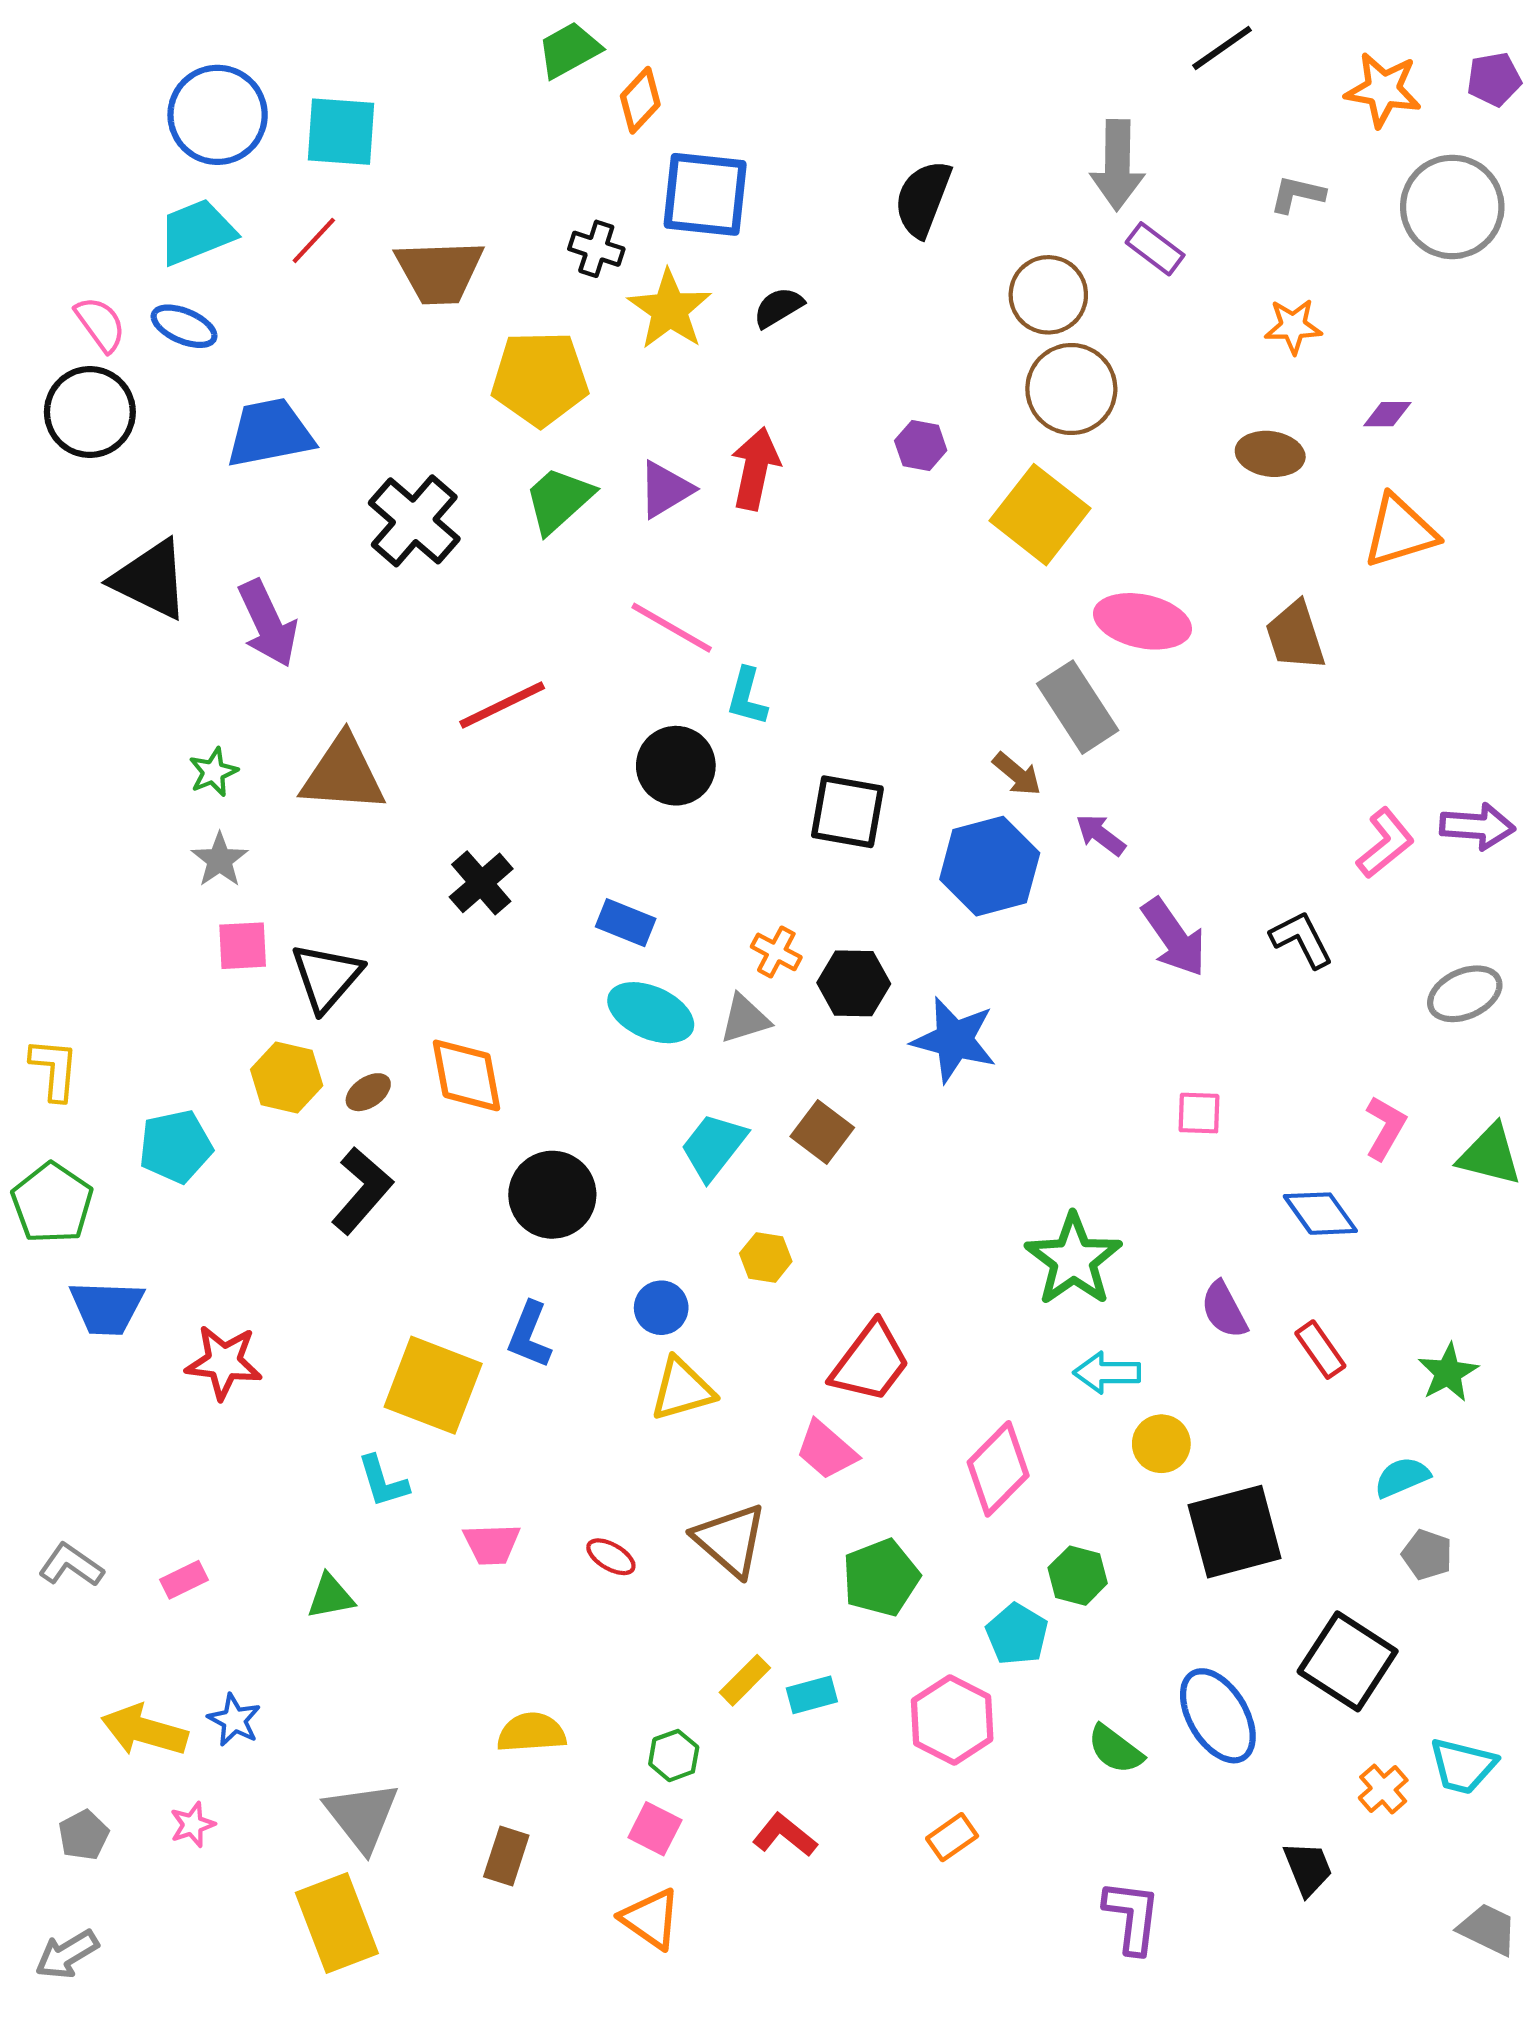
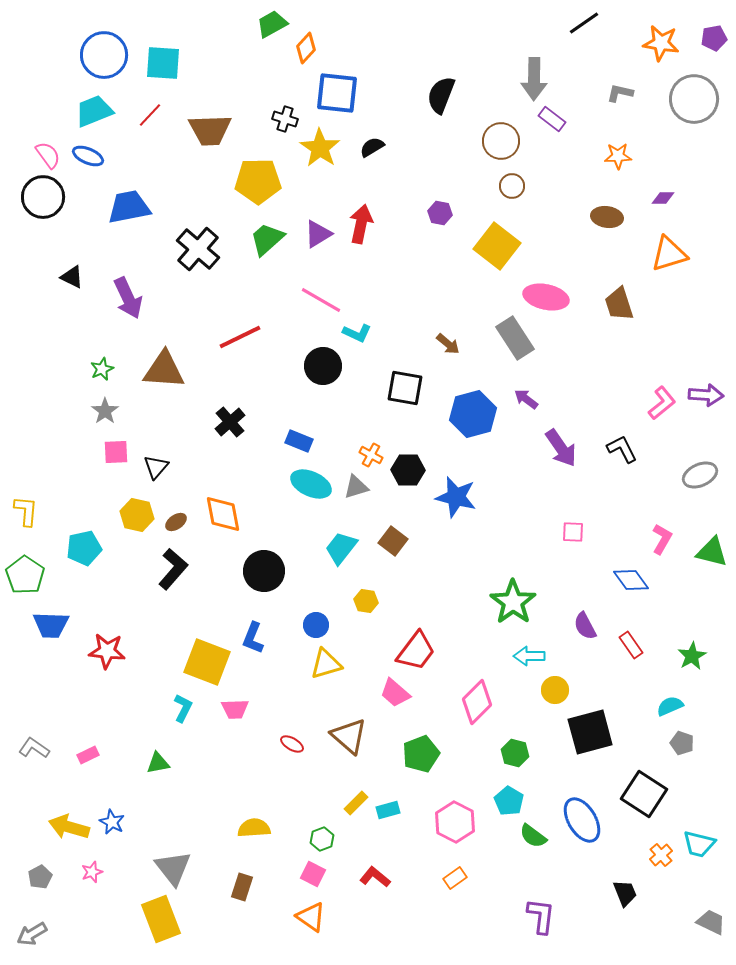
brown circle: (1071, 389) -> (512, 186), size x0.6
black triangle: (151, 579) -> (72, 277), size x0.6
cyan L-shape: (747, 697) -> (357, 333), turned -80
brown arrow: (1017, 774) -> (448, 344), moved
black triangle: (326, 977) -> (156, 467), size x0.7
cyan L-shape: (383, 1481) -> (183, 708), turned -136
pink trapezoid: (492, 1544) -> (235, 709), moved
cyan pentagon: (1017, 1634) -> (509, 801), moved

